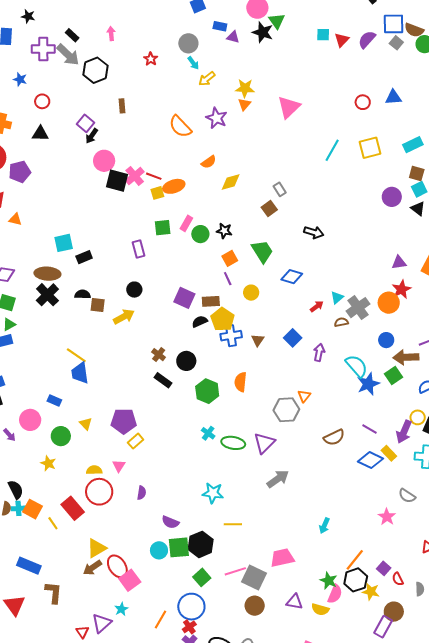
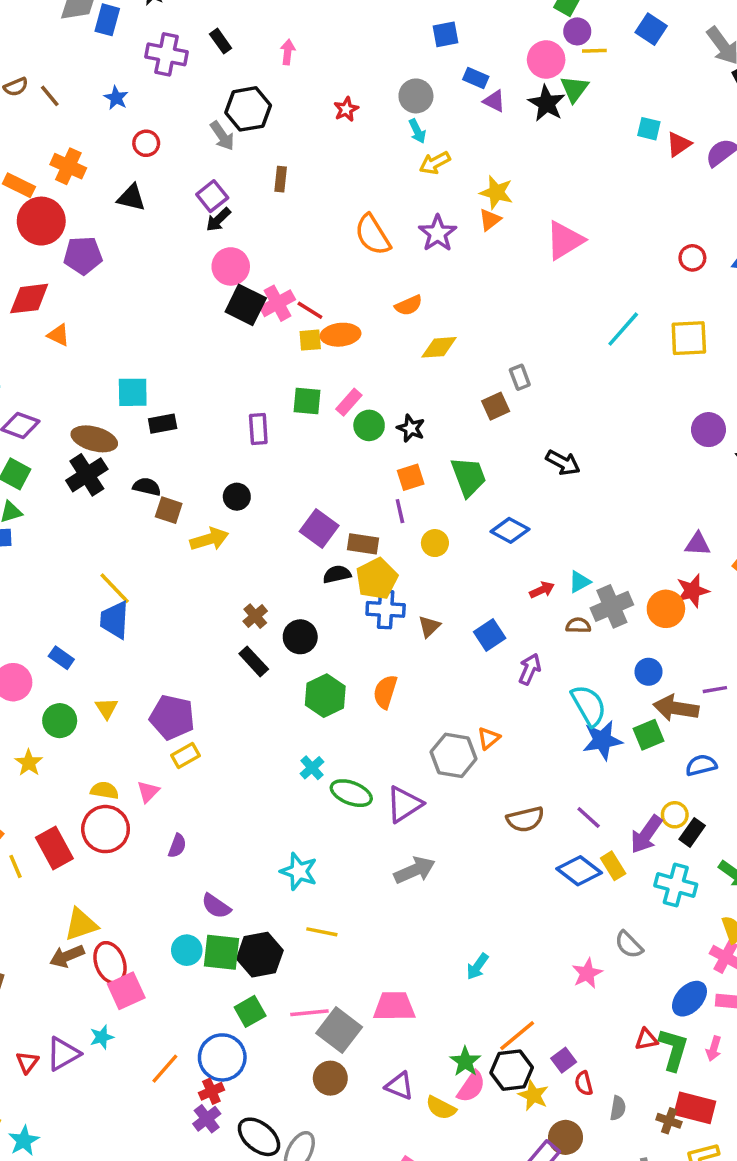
gray arrow: (68, 55) -> (222, 136), moved, size x0.7

